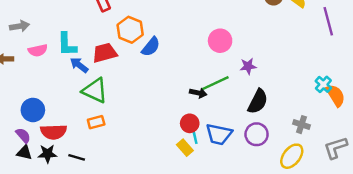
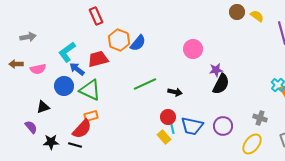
cyan L-shape: (67, 44) -> (67, 52), turned 55
blue semicircle: (151, 47) -> (138, 43), moved
pink semicircle: (38, 50) -> (38, 69), moved
green line: (215, 83) -> (145, 84), moved
black semicircle: (258, 101) -> (221, 84), moved
blue circle: (33, 110) -> (64, 86), moved
red semicircle: (54, 132) -> (82, 129), moved, turned -45
black triangle: (24, 153) -> (43, 107), moved, turned -32

